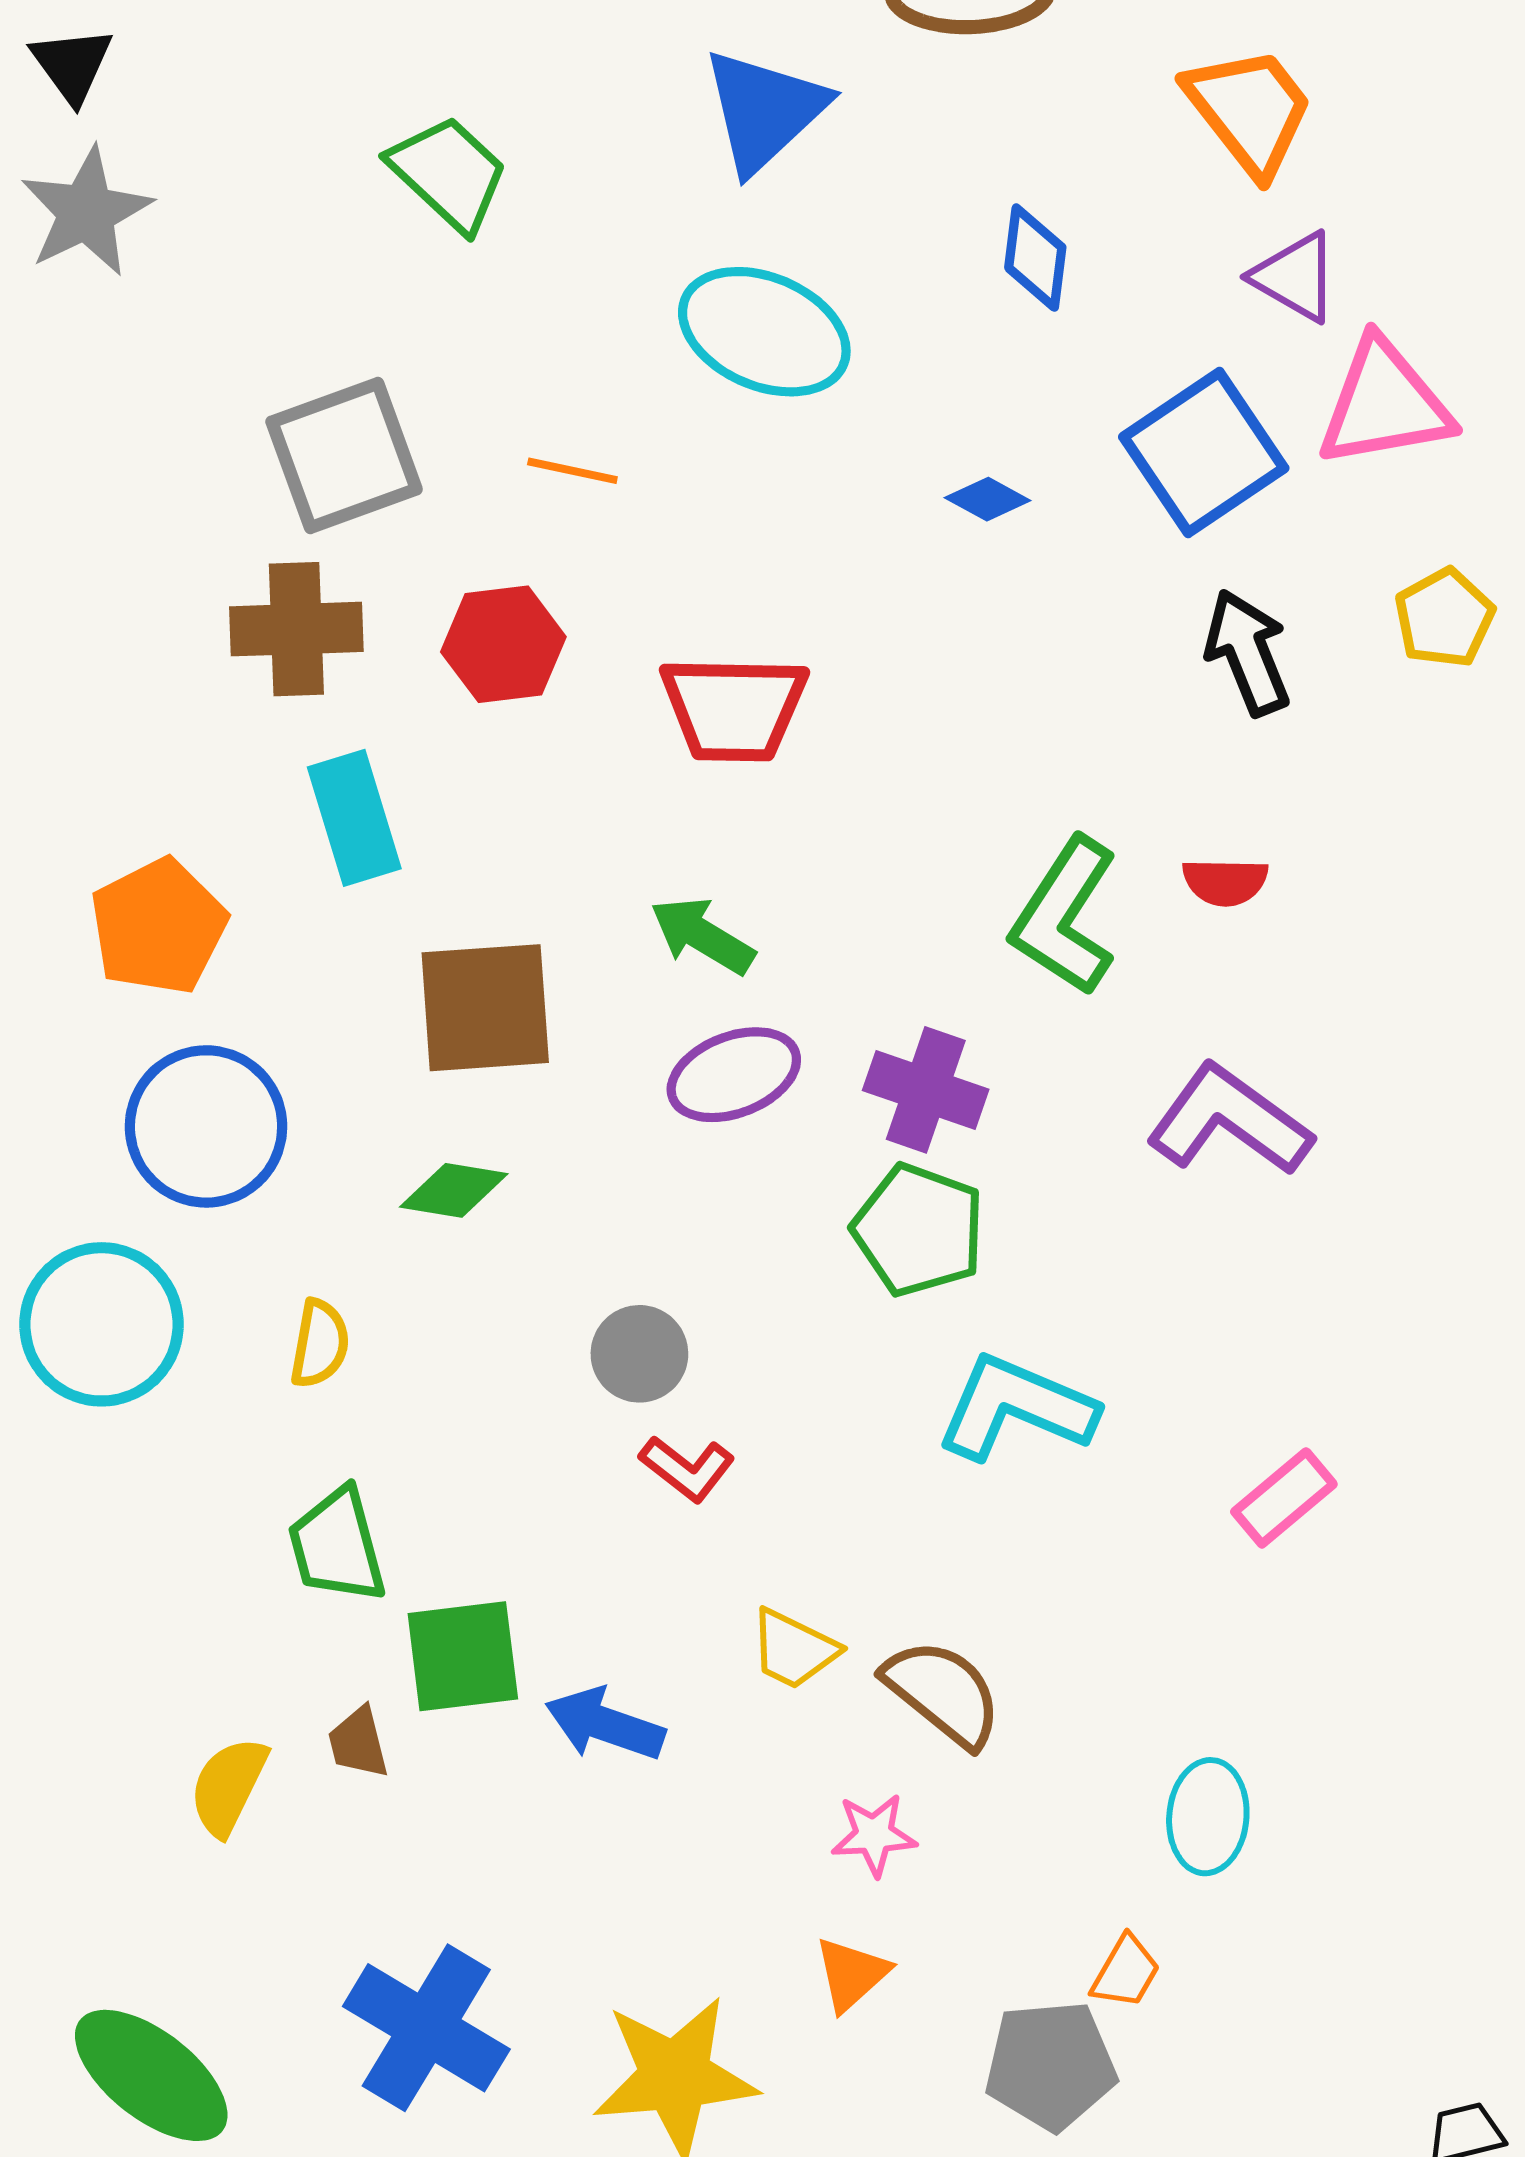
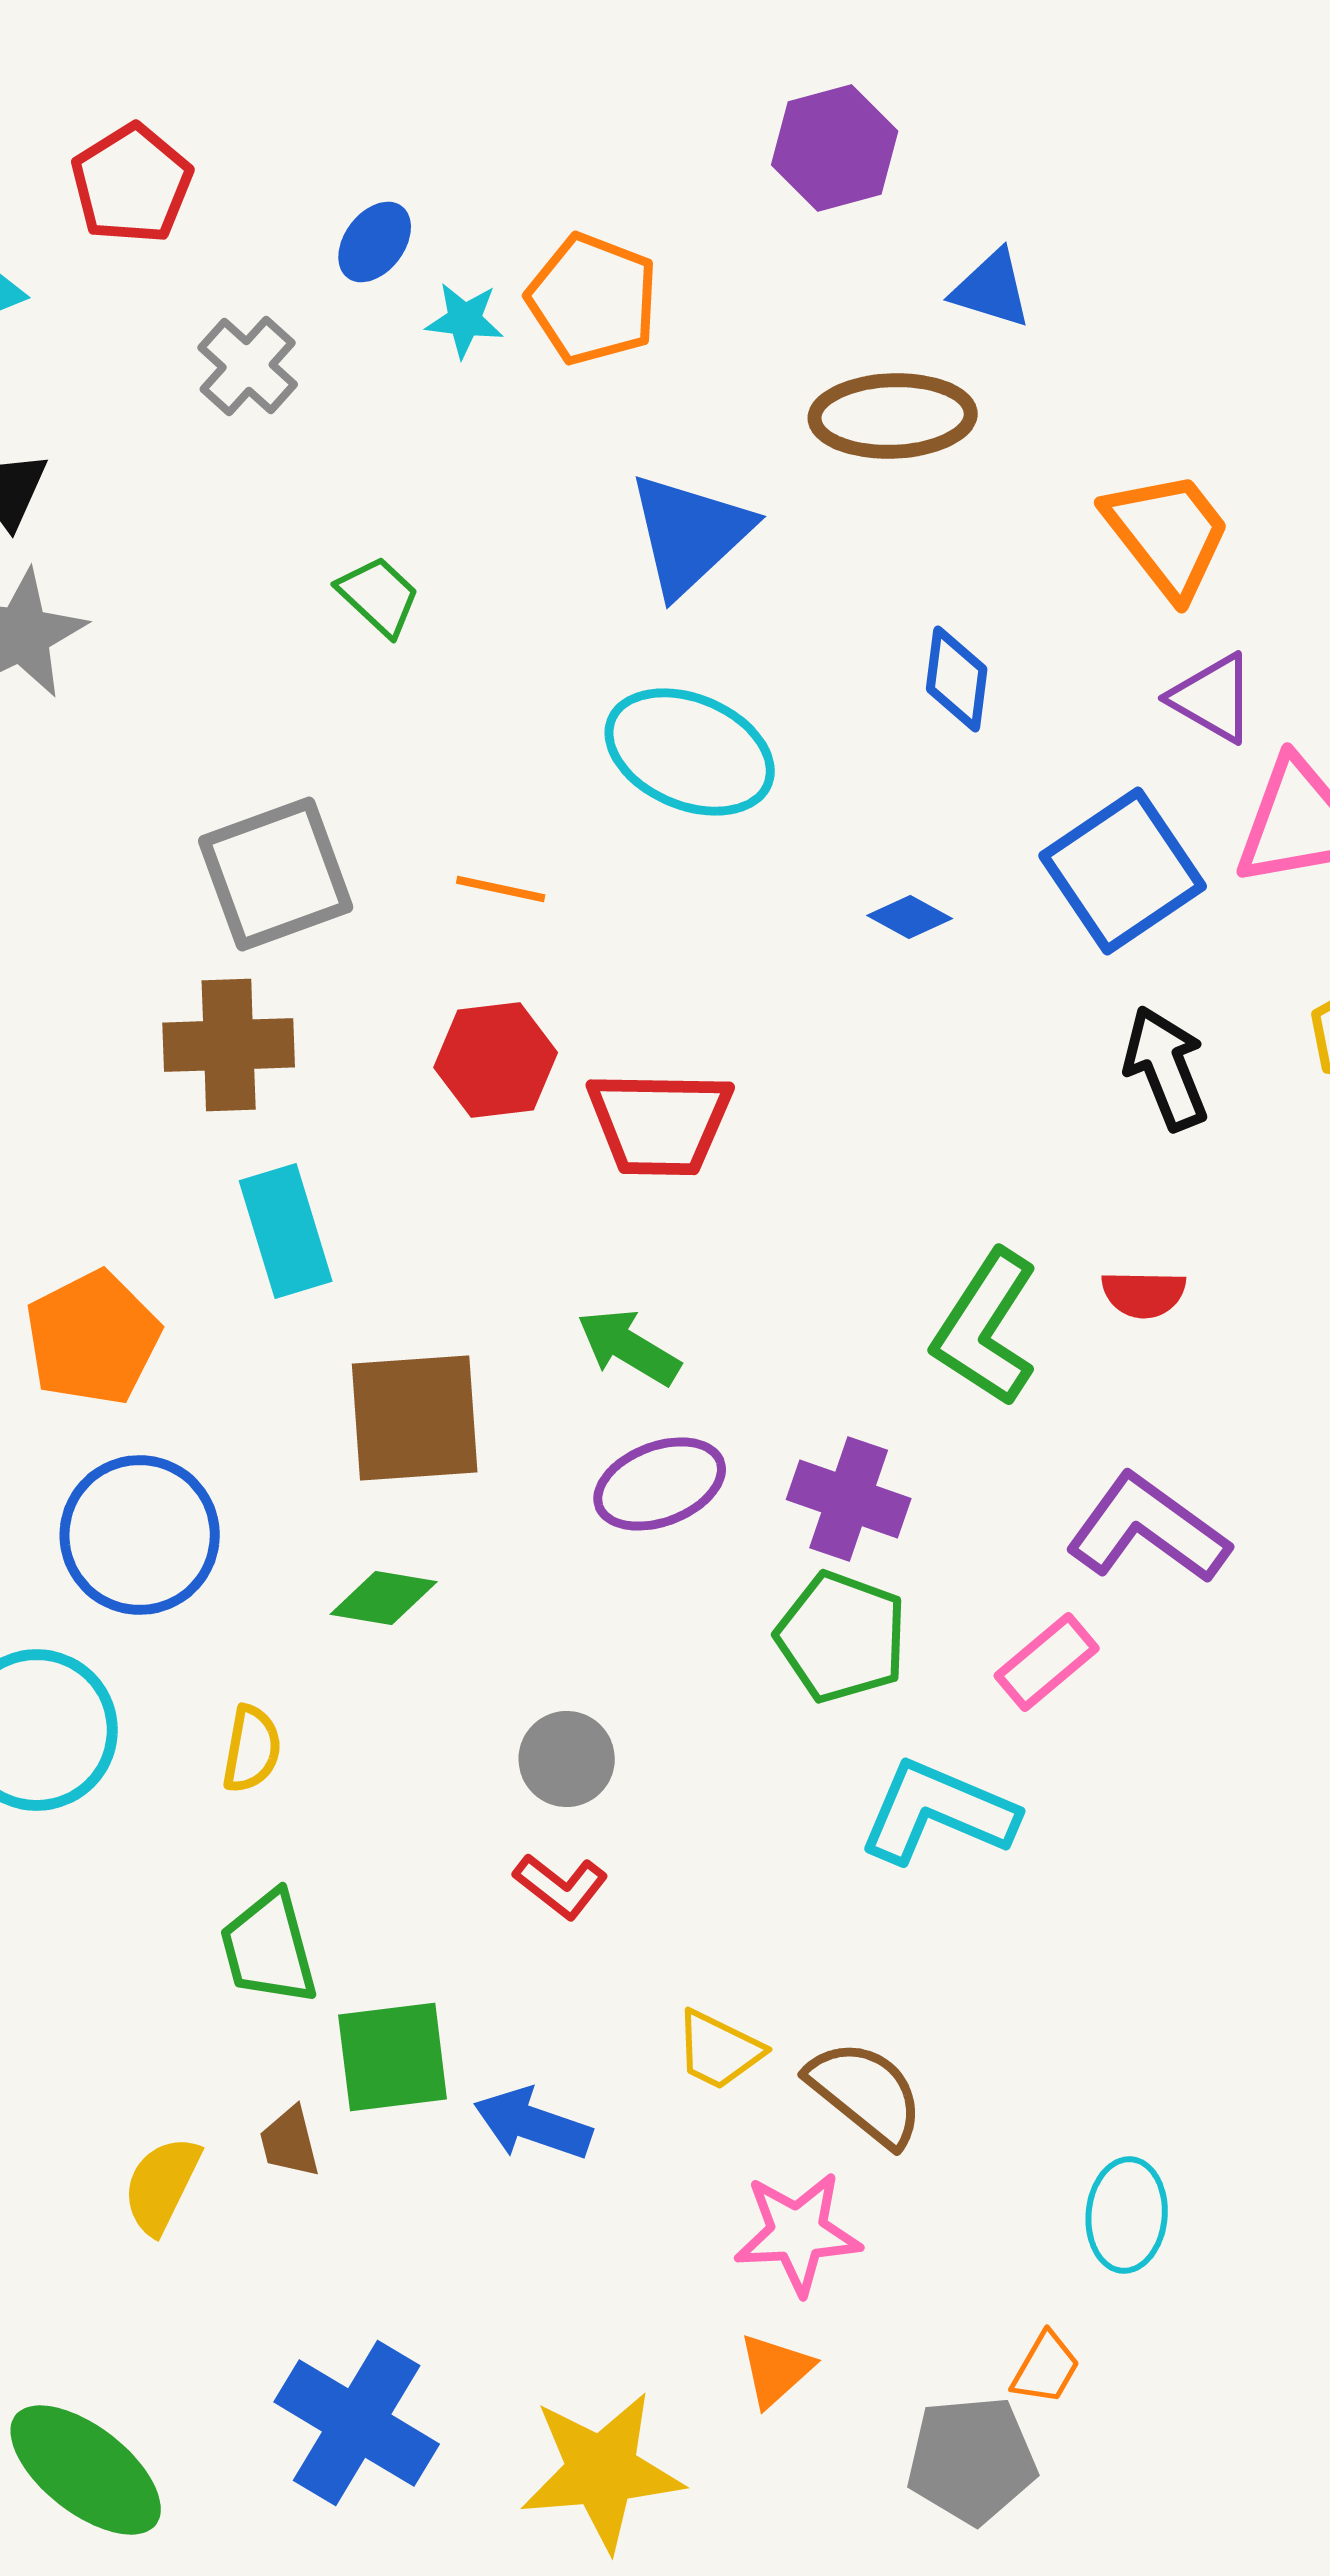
green trapezoid: (449, 173) -> (379, 596), size x0.7
red hexagon: (503, 644) -> (496, 1060), moved
red L-shape: (687, 1468) -> (561, 1886), moved
pink rectangle: (1284, 1498) -> (1047, 1662), moved
pink star: (874, 1835) -> (798, 2233), size x1.5

